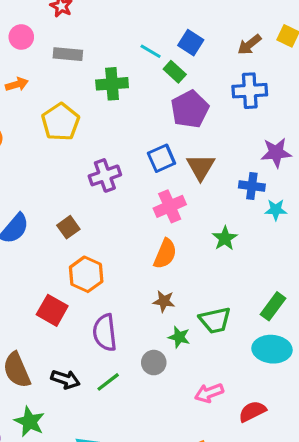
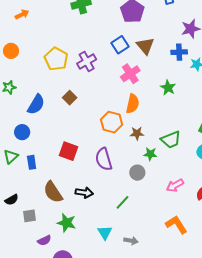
yellow pentagon: (61, 122) -> (56, 59), moved
orange hexagon: (86, 274) -> (112, 122), moved
green line: (108, 382) -> (123, 202), moved

